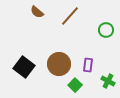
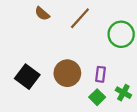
green circle: (106, 30) -> (121, 34), size x1.5
green square: (75, 85) -> (97, 97), moved

